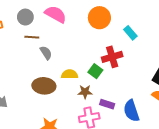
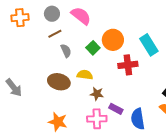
orange circle: (99, 18) -> (113, 40), moved
cyan rectangle: (130, 33) -> (149, 45), size x1.5
brown line: (32, 37) -> (55, 34), turned -40
green square: (95, 71) -> (93, 48), moved

